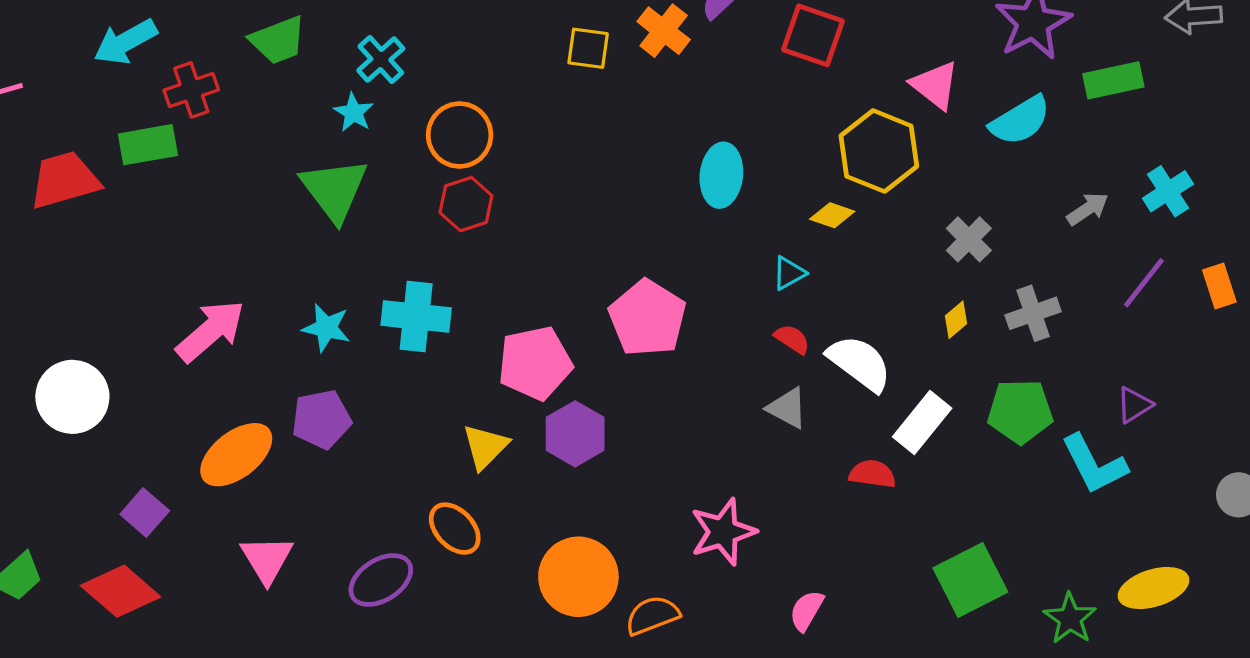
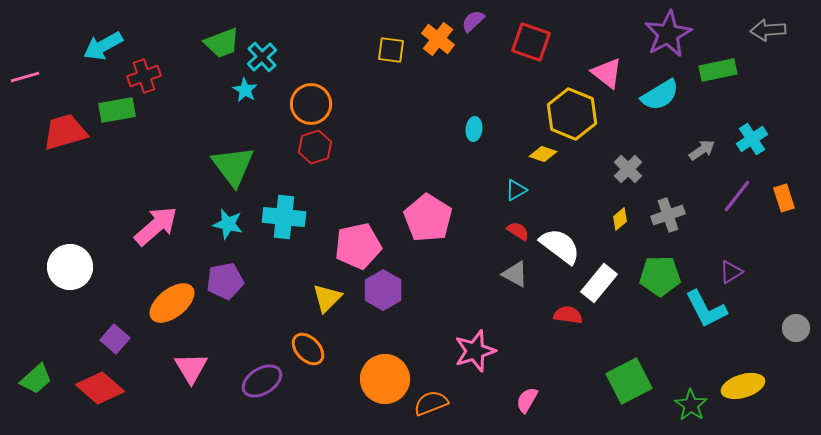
green trapezoid: (278, 40) -> (222, 43), moved
cyan ellipse: (721, 175) -> (474, 129), size x0.6
green triangle: (334, 190) -> (233, 166), moved

